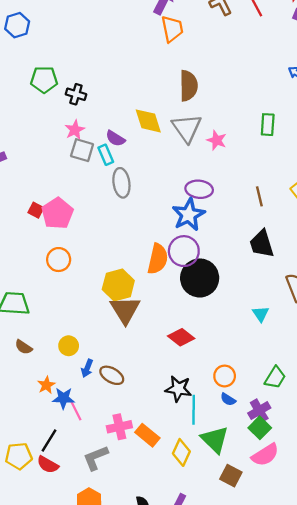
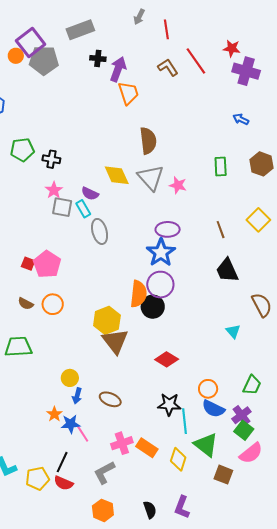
black circle: (200, 278) -> (153, 307), moved, size x0.7
brown semicircle: (24, 347) -> (26, 304), moved
blue arrow: (87, 368) -> (77, 396), moved
blue semicircle: (228, 399) -> (213, 409), size x1.6

